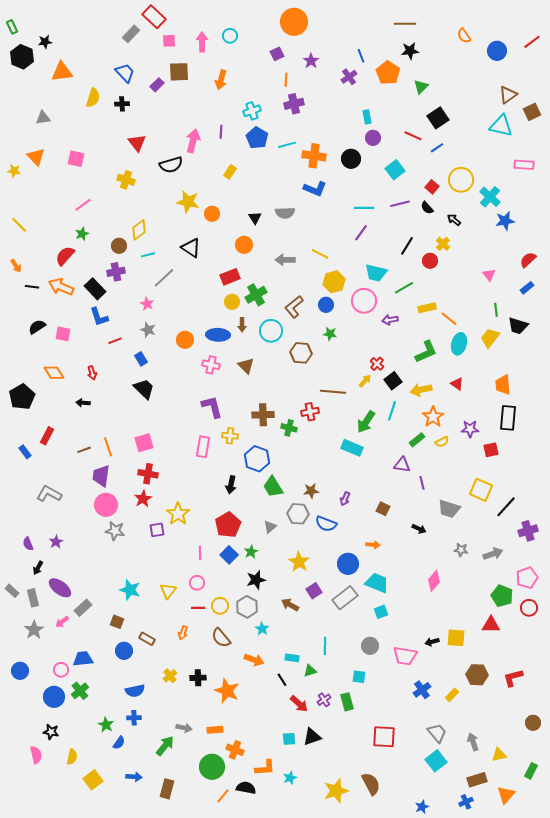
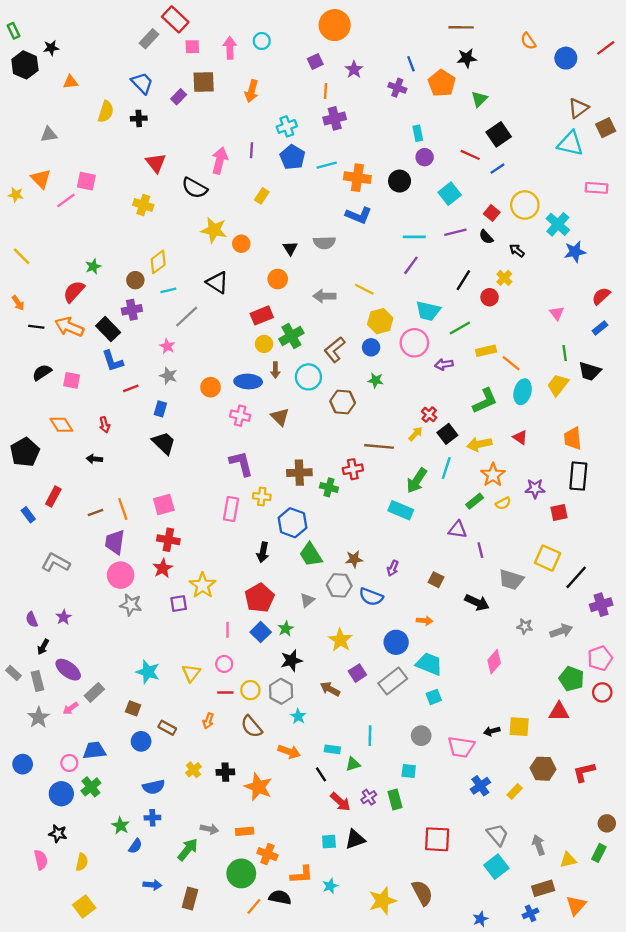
orange triangle: (62, 72) -> (70, 82), size x0.6
purple cross: (349, 77) -> (397, 88), turned -35
black semicircle: (171, 165) -> (195, 188), turned 45
pink line: (83, 205) -> (66, 200), moved
blue rectangle: (141, 359) -> (160, 409), turned 48
black arrow: (419, 529) -> (477, 602), size x1.5
green rectangle: (531, 771) -> (599, 853), moved
yellow square: (93, 780) -> (84, 906), moved

